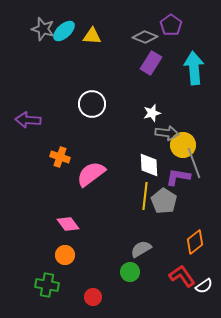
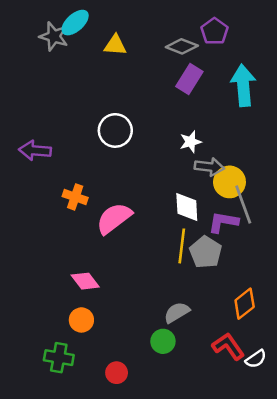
cyan ellipse: (64, 31) -> (75, 23), moved

